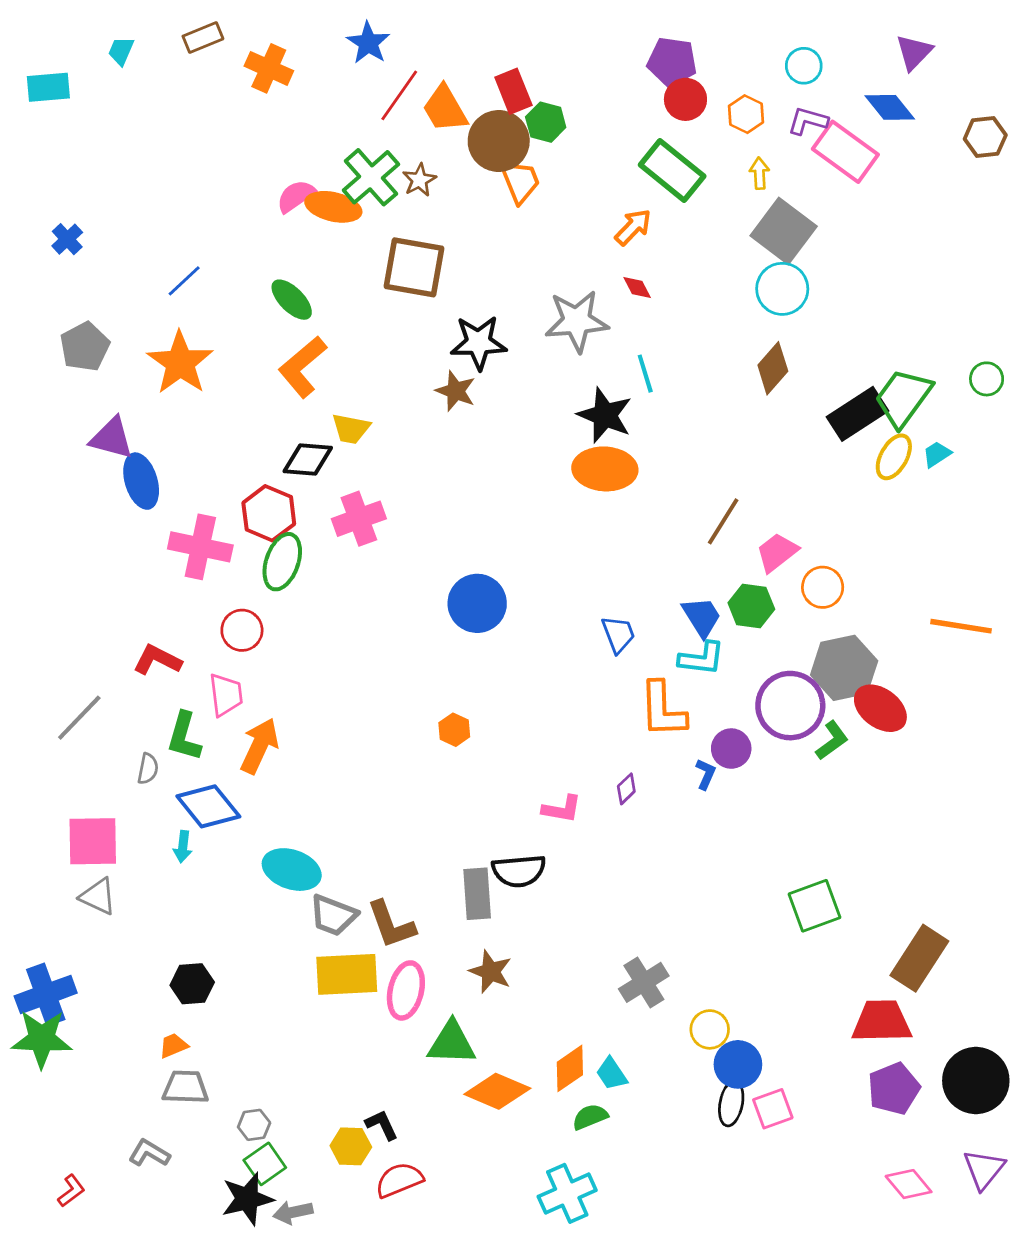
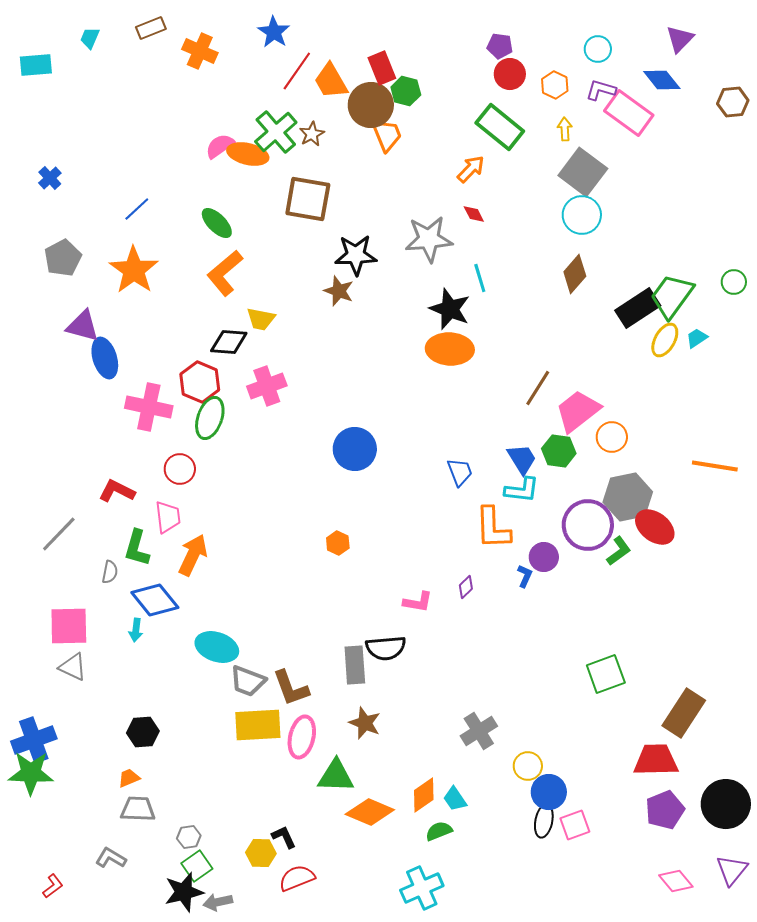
purple pentagon: (672, 62) -> (500, 46), size x0.7
pink trapezoid: (777, 552) -> (578, 411), size x1.4

